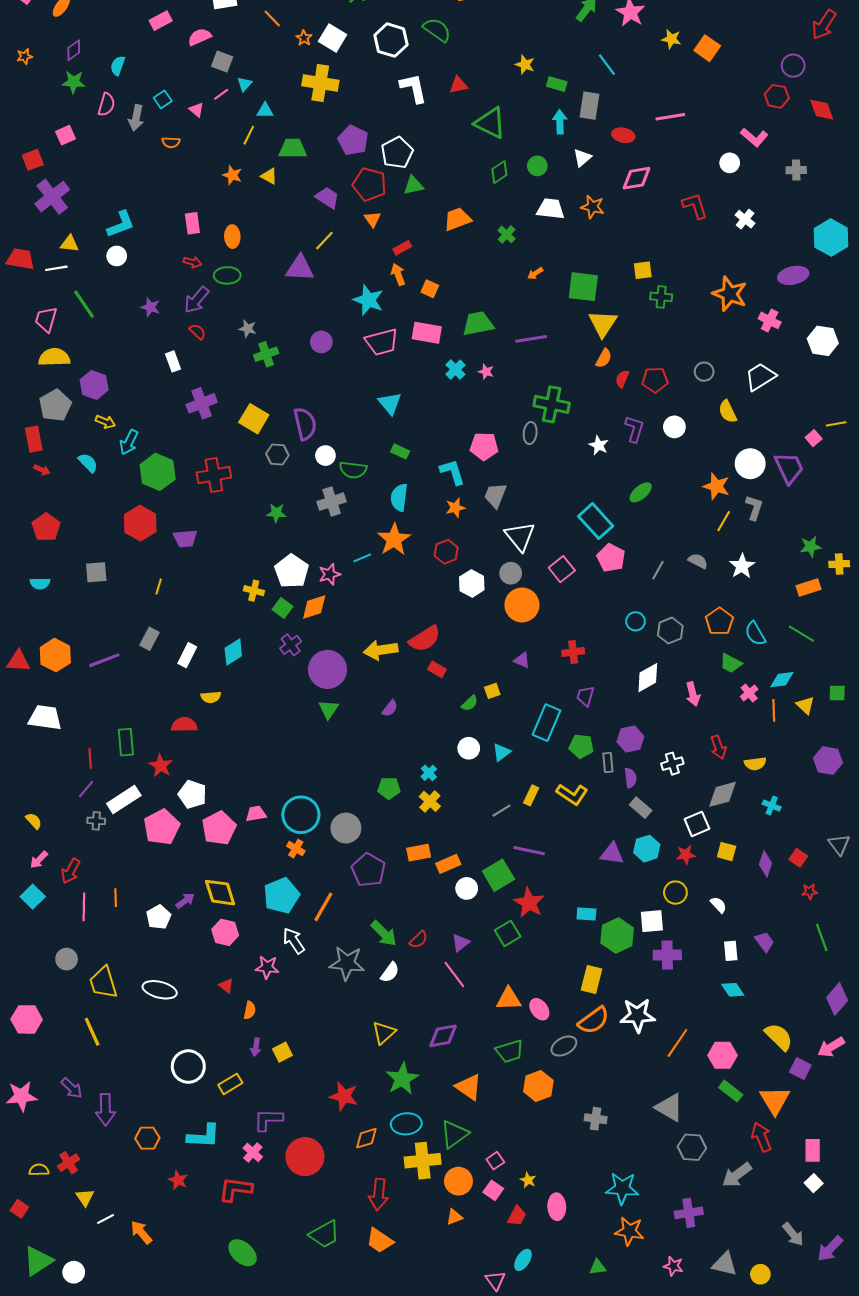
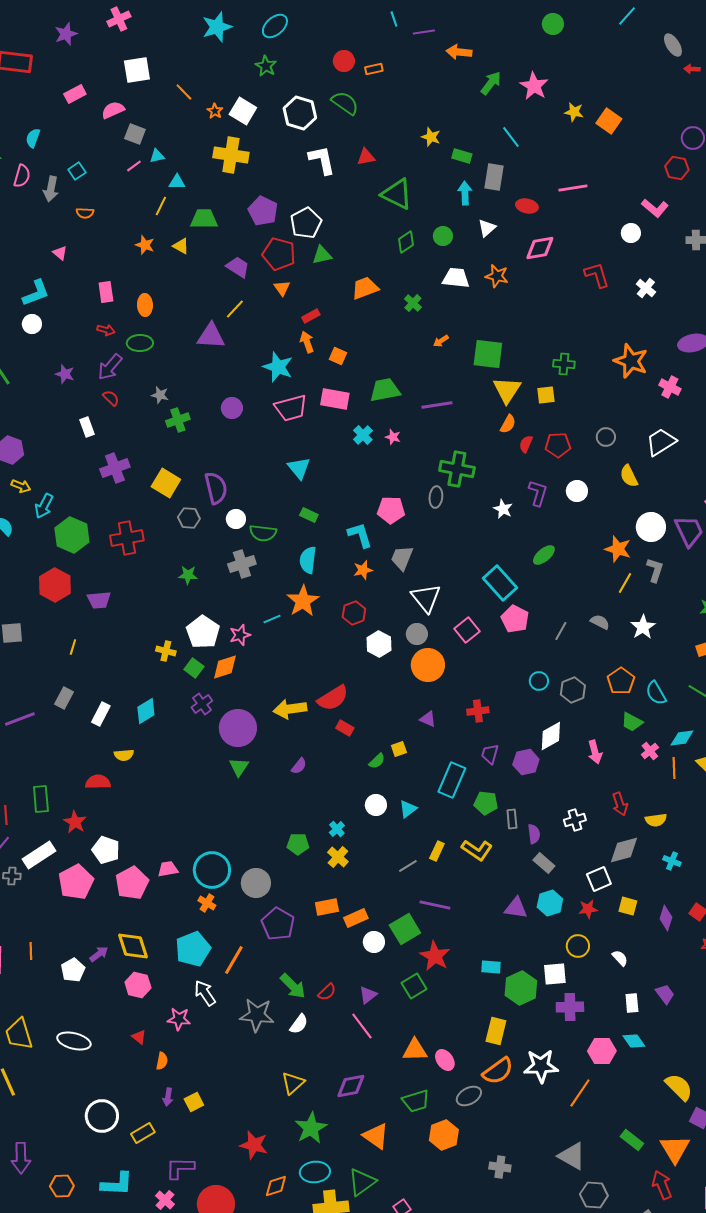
cyan triangle: (245, 84) -> (157, 156), turned 35
pink triangle: (196, 110) -> (60, 253), moved
yellow square: (643, 270) -> (546, 395), moved
purple hexagon: (630, 739) -> (526, 762), moved
pink hexagon: (723, 1055) -> (602, 1051), moved

